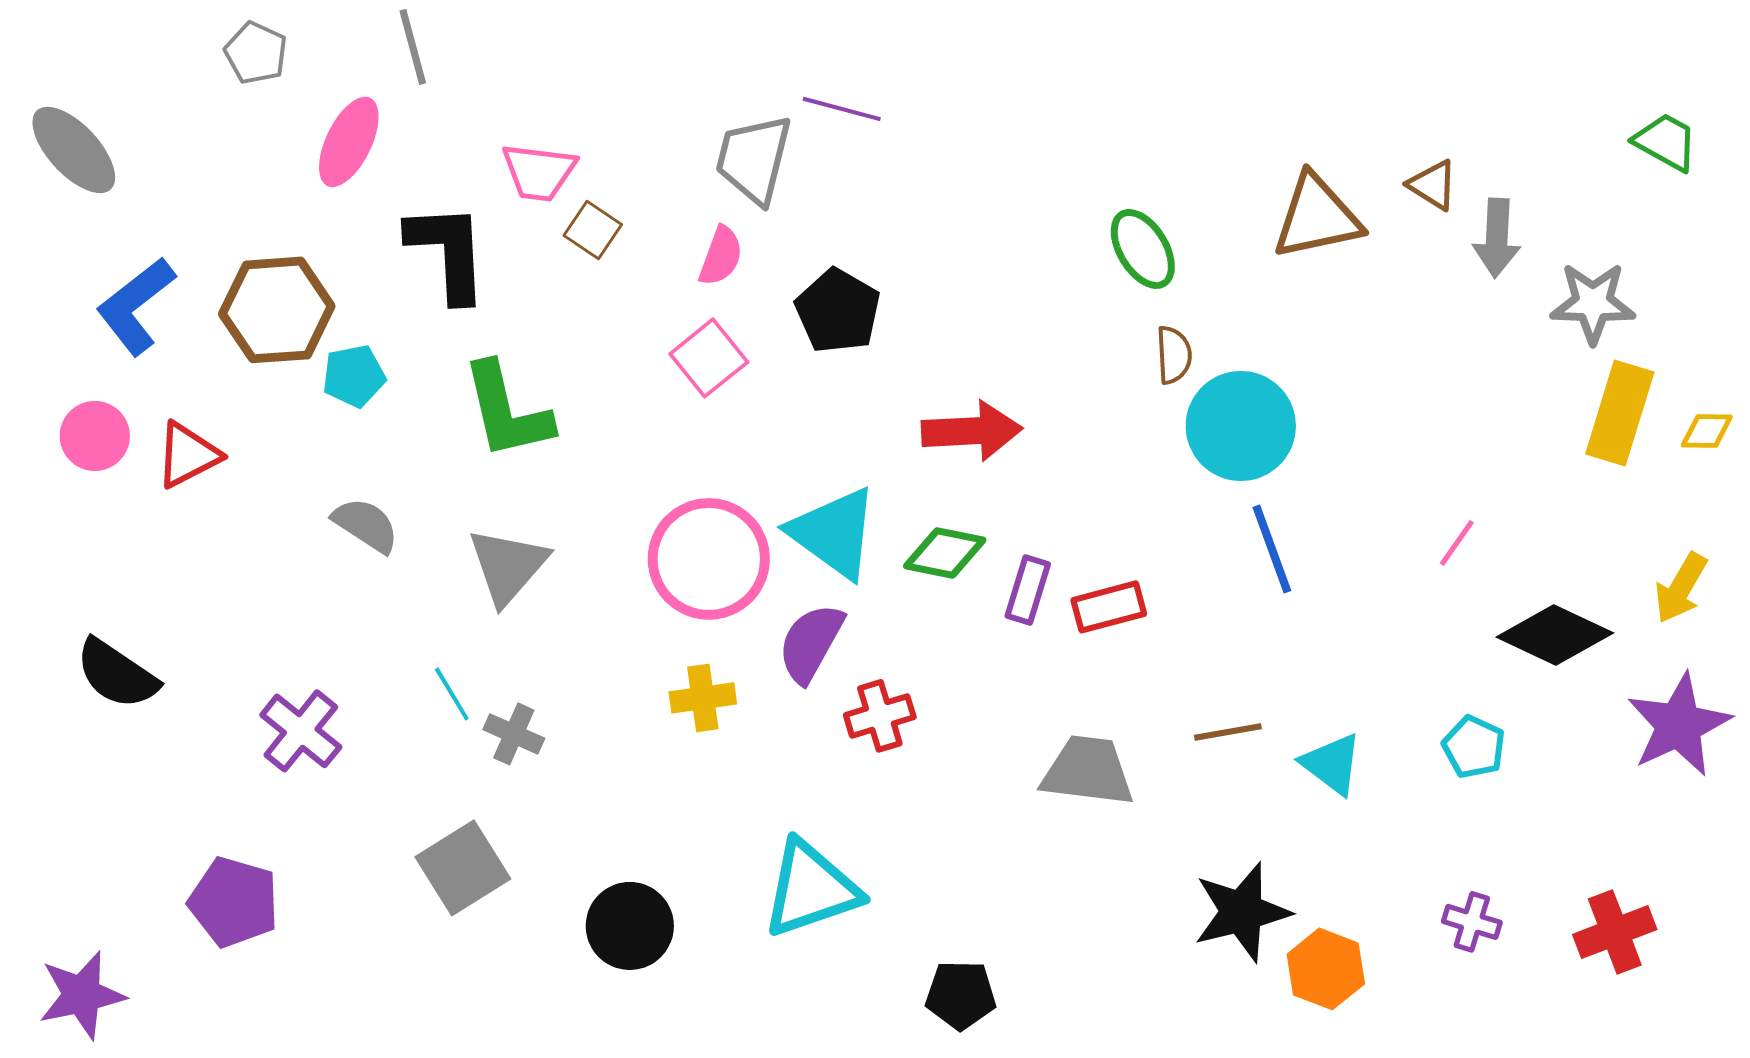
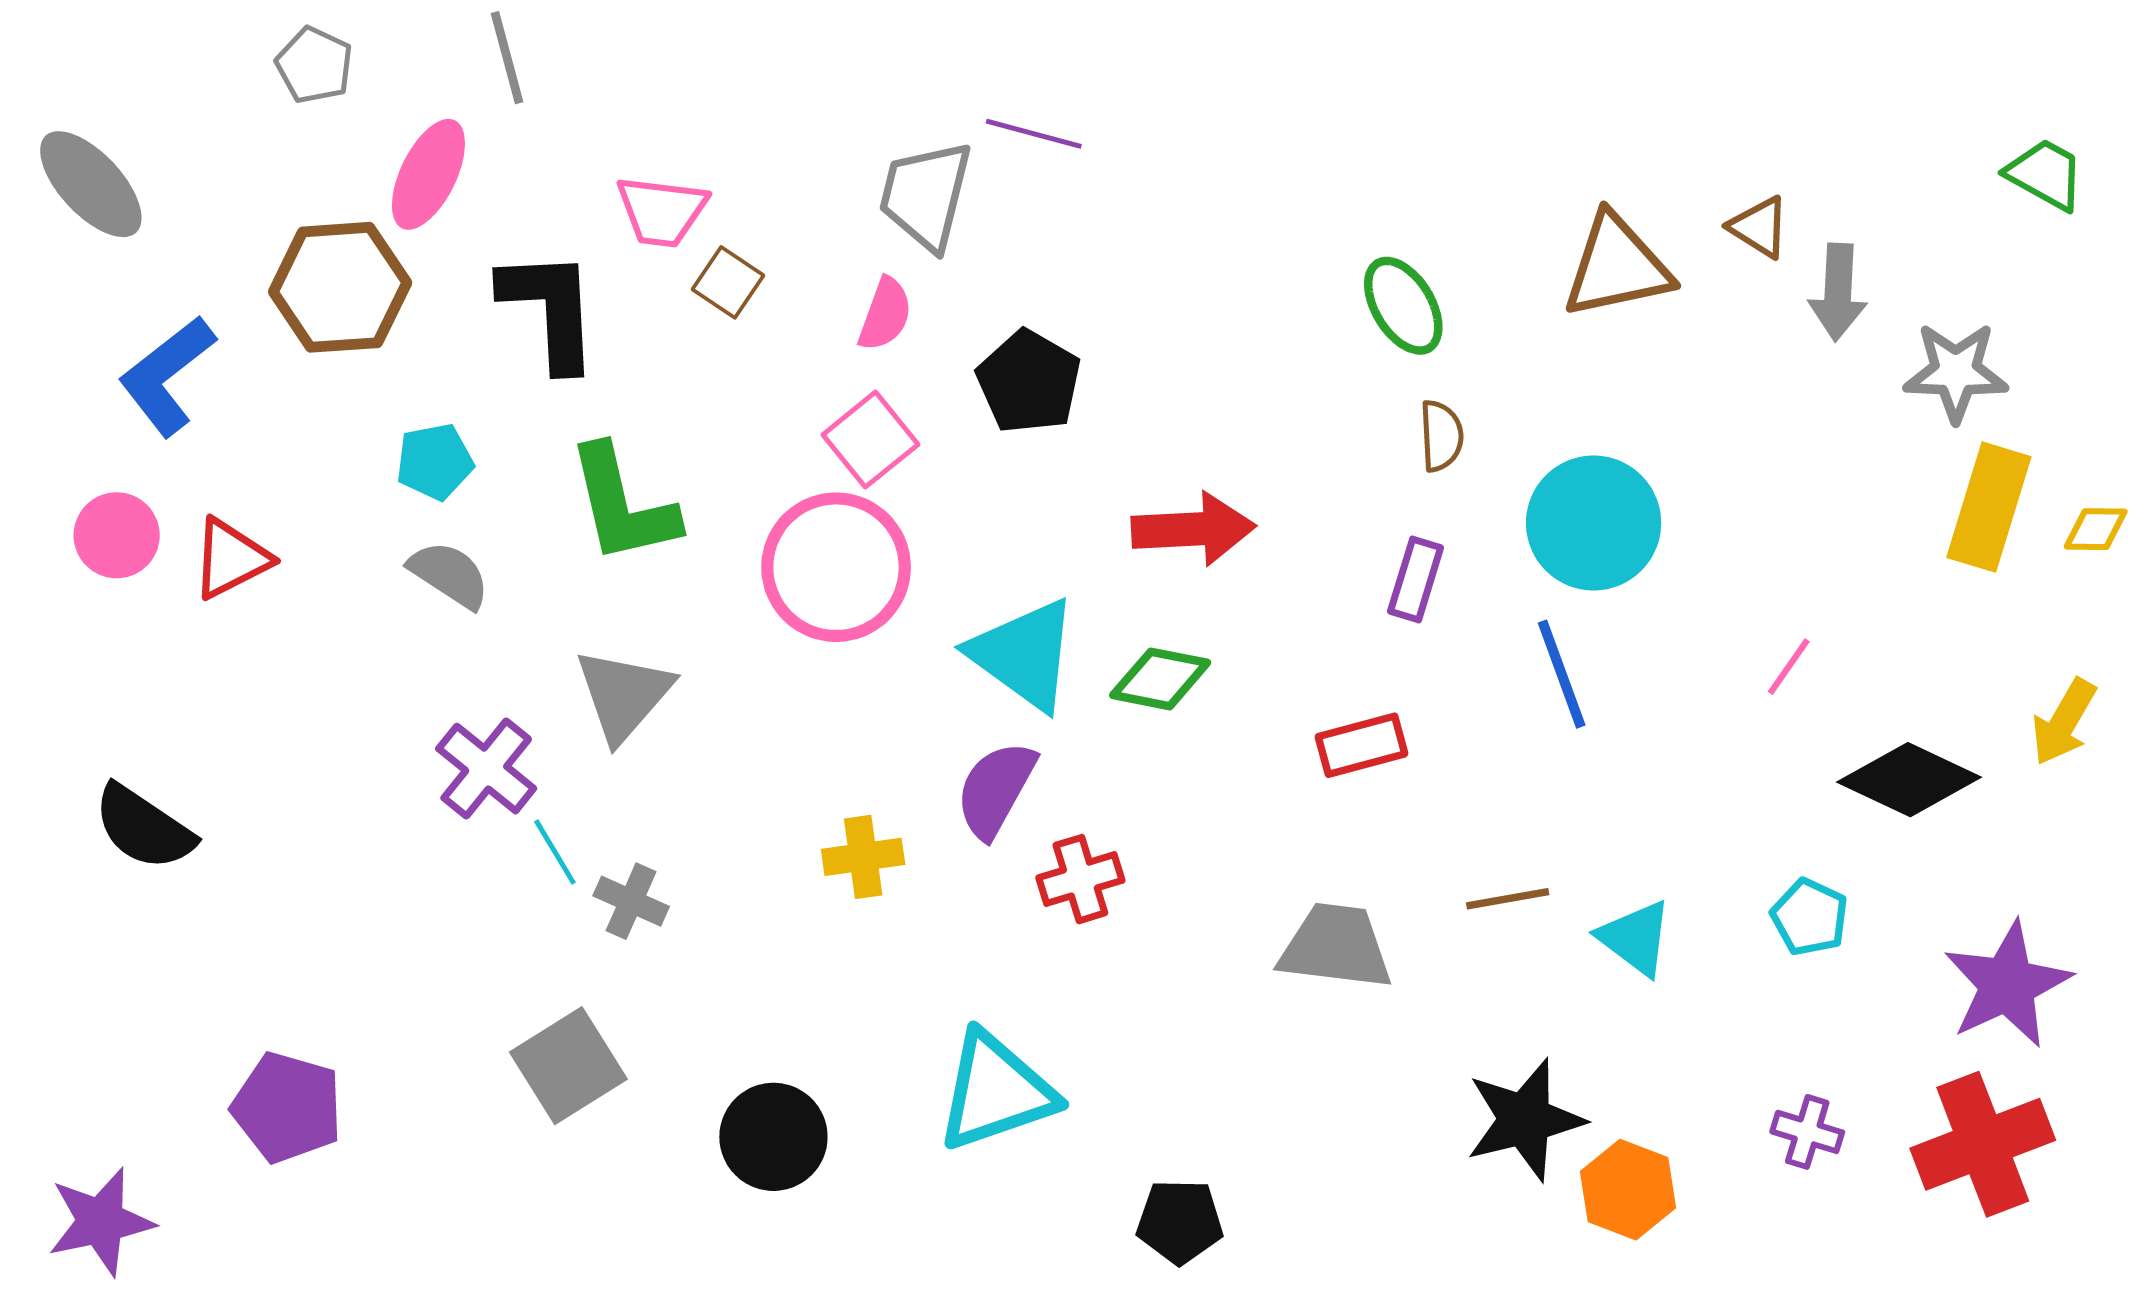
brown hexagon: (277, 310) -> (340, 287), moved
cyan circle: (1241, 426) -> (1594, 523), moved
gray semicircle: (366, 525) -> (449, 575), moved
pink circle: (709, 559) -> (836, 567), moved
purple rectangle: (1028, 590) -> (1416, 579), moved
purple star: (1679, 725) -> (2007, 985), moved
purple cross: (301, 731) -> (486, 769), moved
red cross: (1615, 932) -> (1983, 1144), size x1.4

